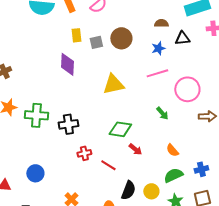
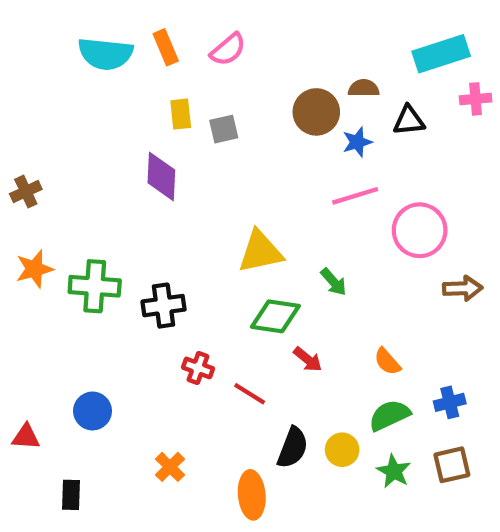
brown circle: (121, 38) -> (316, 112), moved
yellow triangle: (113, 84) -> (260, 252), moved
green arrow: (162, 113) -> (334, 282), moved
red cross: (84, 153) -> (198, 368), turned 32

